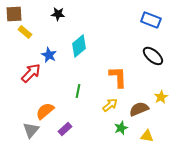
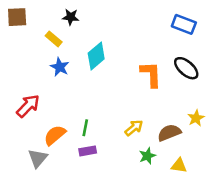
yellow rectangle: (25, 32) -> (54, 39), moved
red arrow: (31, 73) -> (28, 106), moved
orange L-shape: (118, 77) -> (151, 74), moved
green line: (78, 91) -> (85, 128), moved
purple rectangle: (65, 129) -> (88, 151), moved, turned 32

